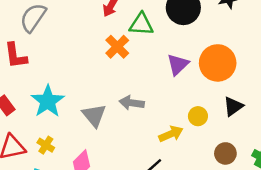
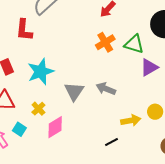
green triangle: (141, 24) -> (134, 44), moved
yellow cross: (46, 145) -> (38, 109), moved

